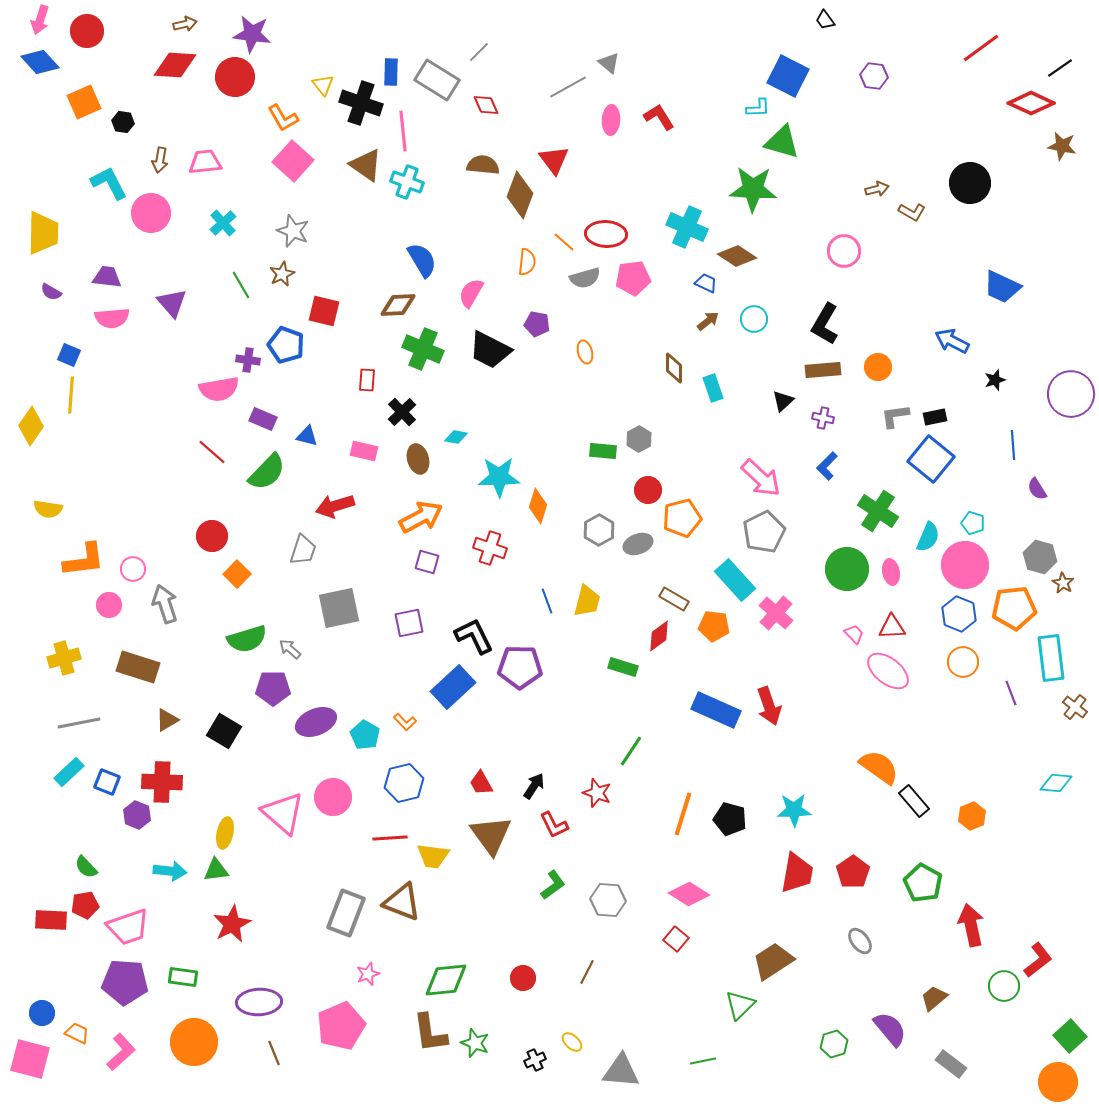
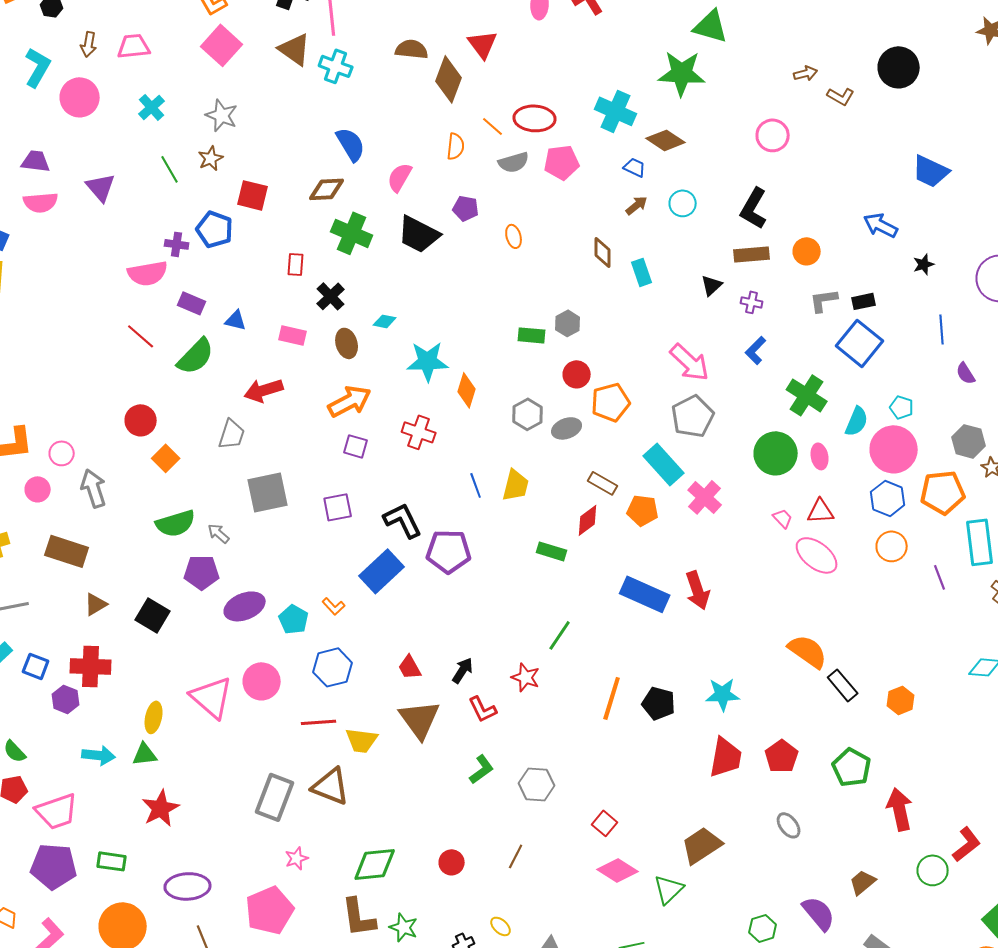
cyan L-shape: (109, 183) -> (38, 67), turned 57
pink diamond: (689, 894) -> (618, 870), moved

